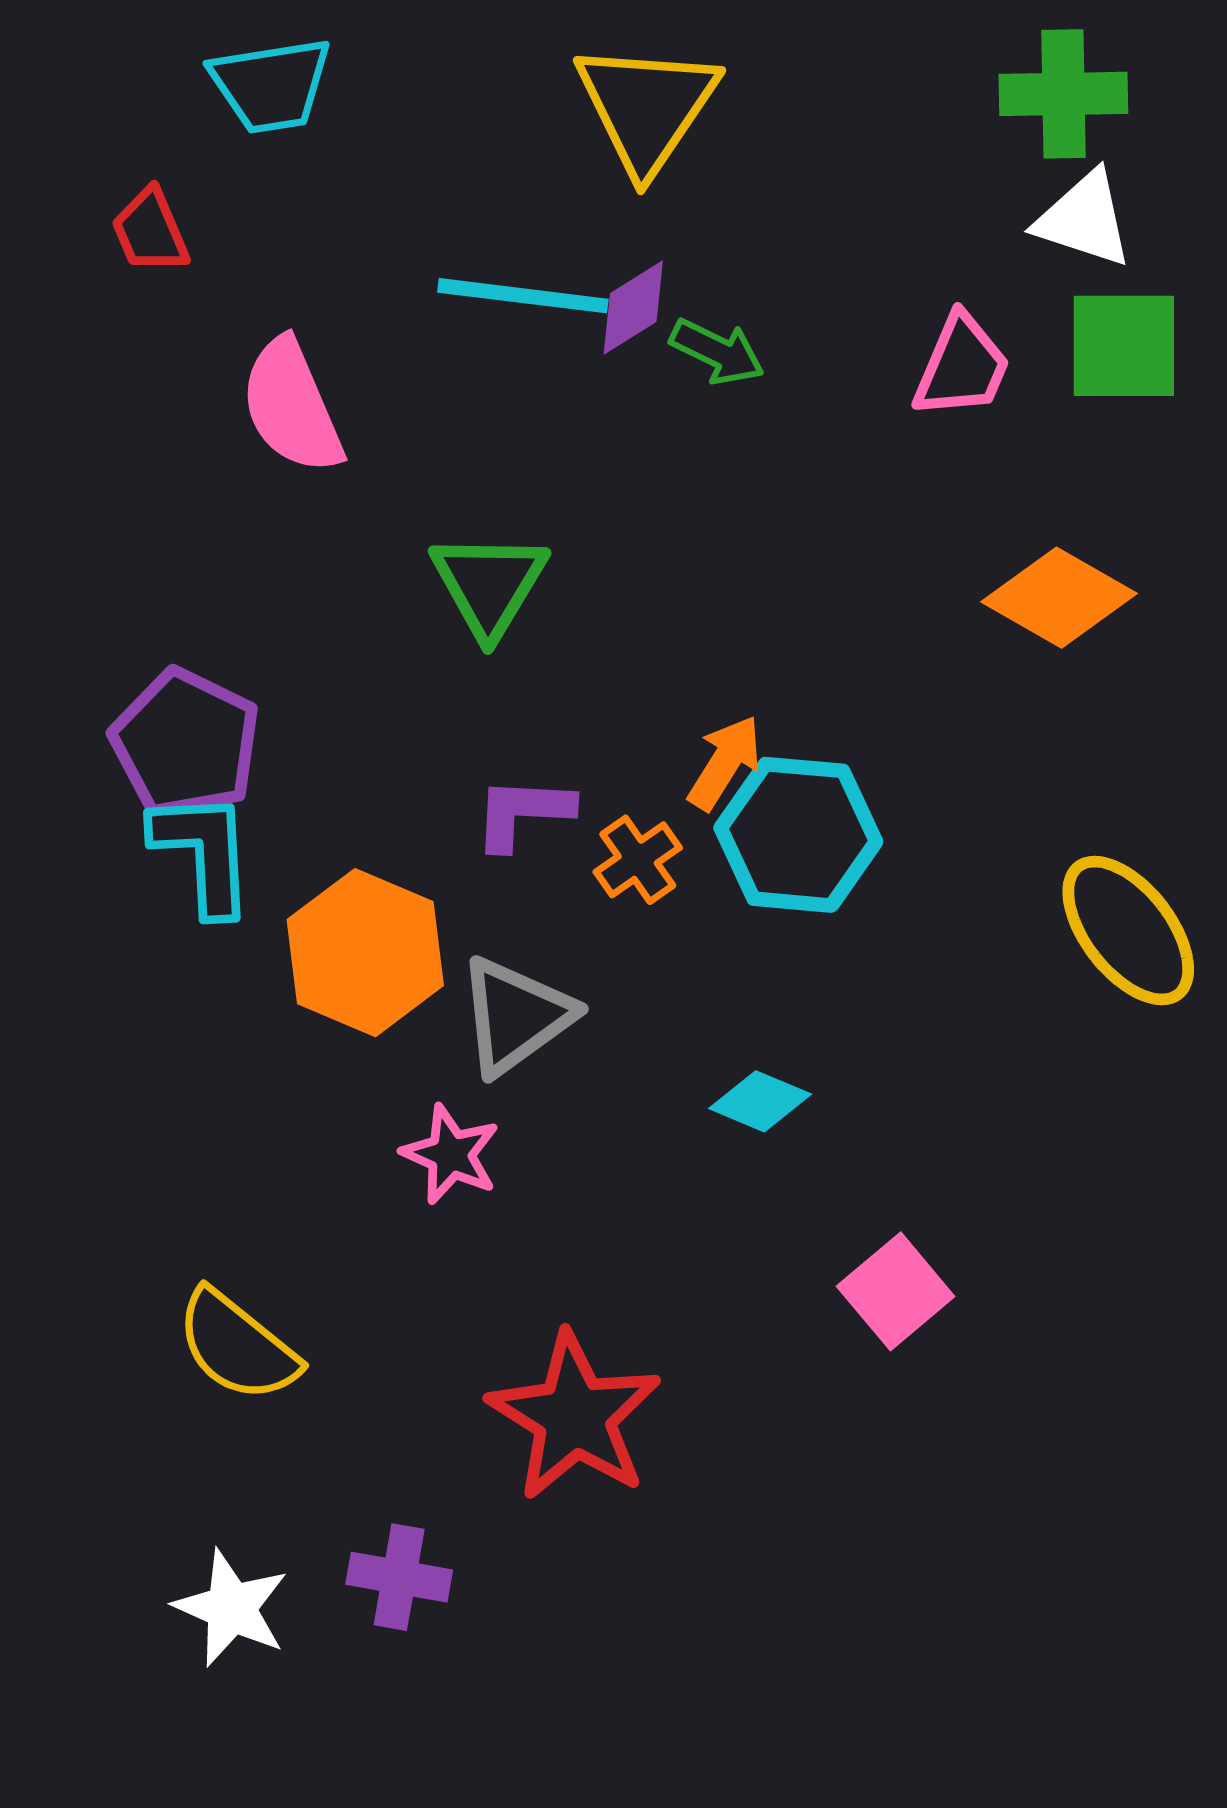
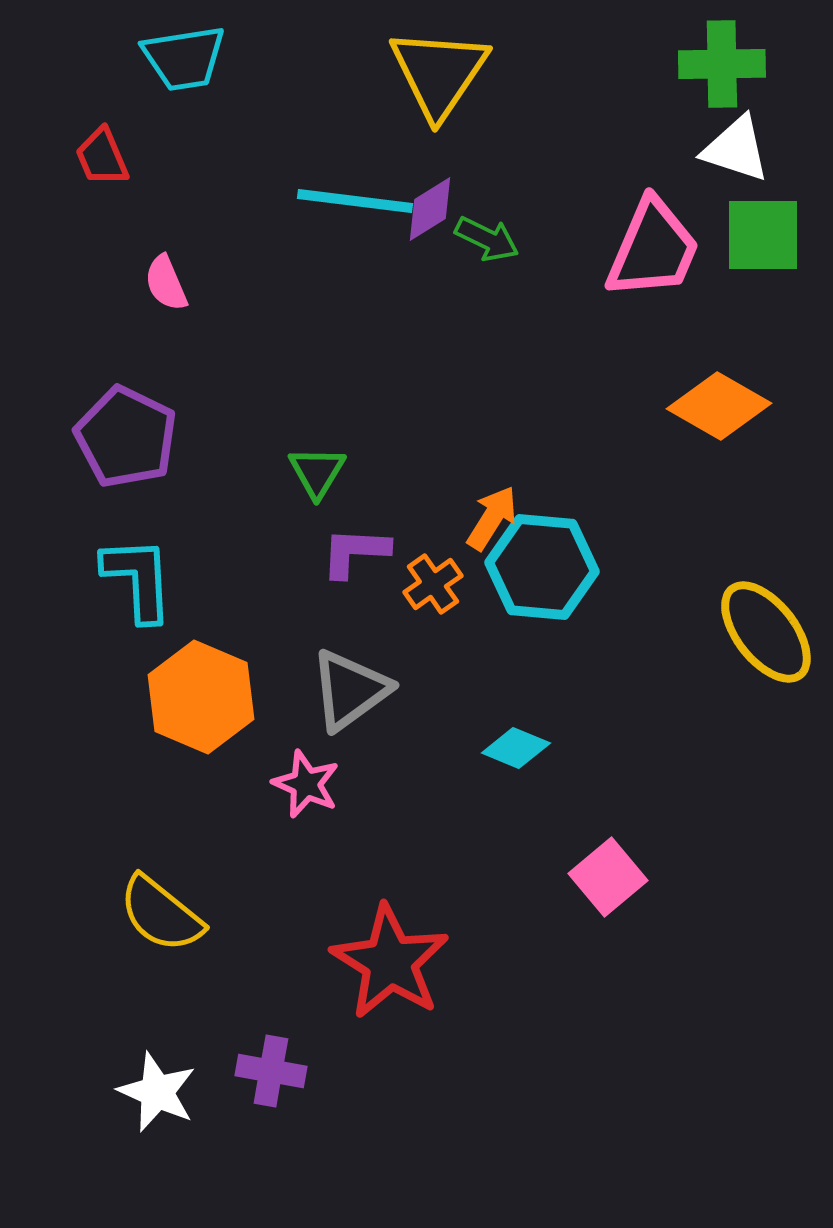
pink trapezoid: (962, 366) -> (653, 249), size x1.4
pink semicircle: (292, 406) -> (166, 283), moved, size x0.6
green triangle: (489, 584) -> (317, 472), moved, size x0.7
purple pentagon: (186, 743) -> (126, 437), moved
orange hexagon: (365, 953) -> (201, 697), moved

